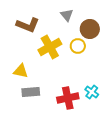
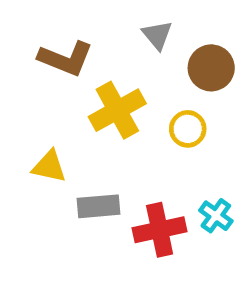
yellow circle: (78, 46) -> (188, 129), moved
gray rectangle: (31, 92) -> (99, 206), moved

